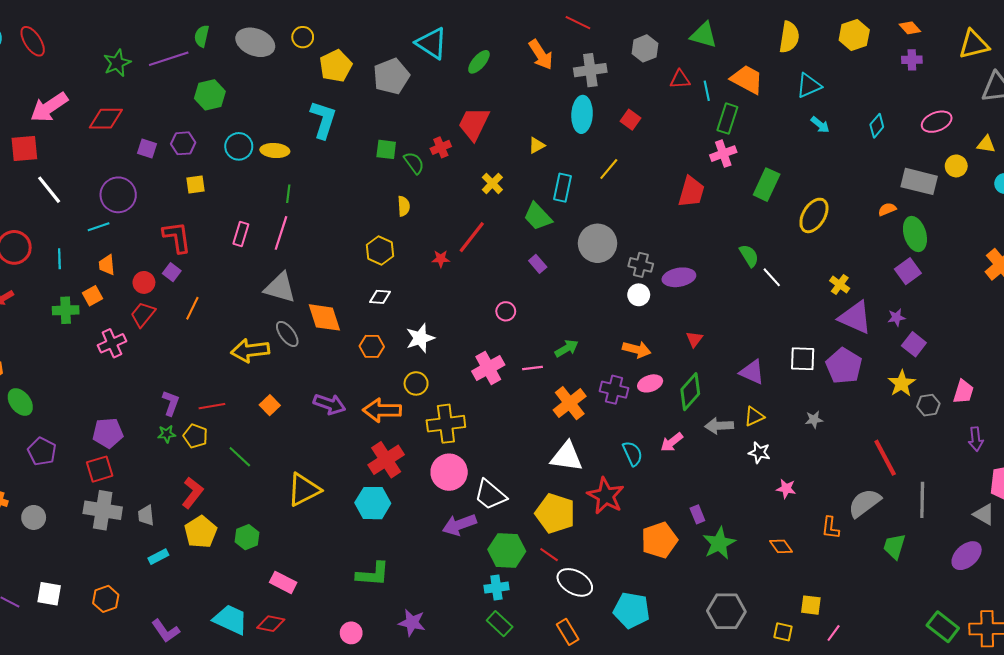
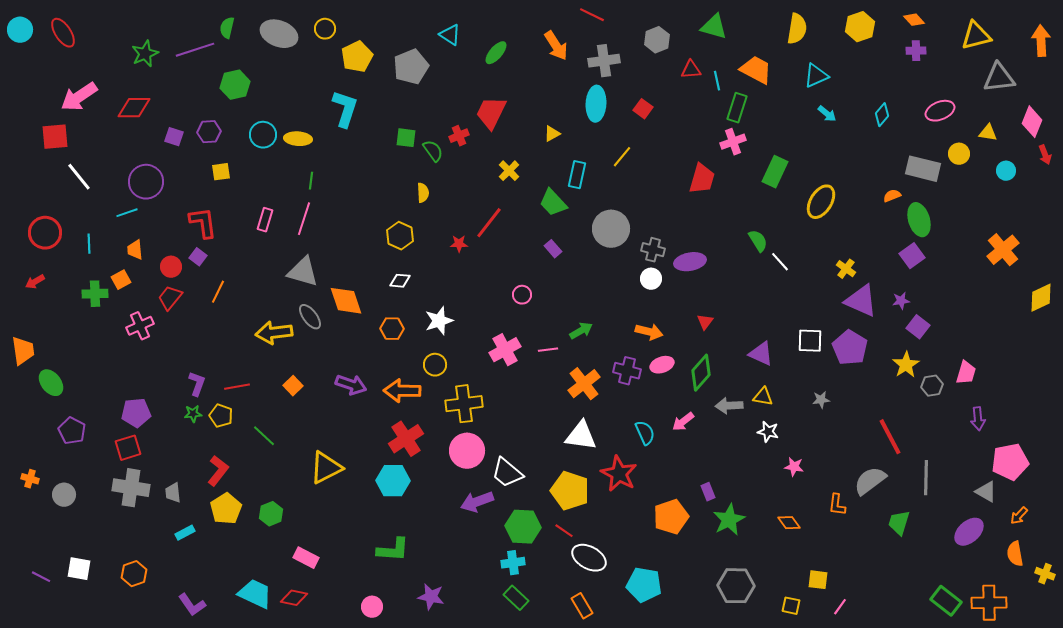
cyan triangle: (432, 43) -> (450, 35), size x0.7
yellow triangle: (754, 416) -> (763, 397), turned 35

